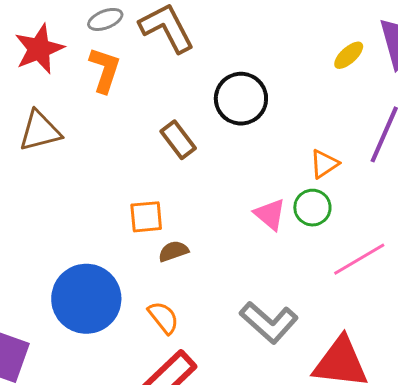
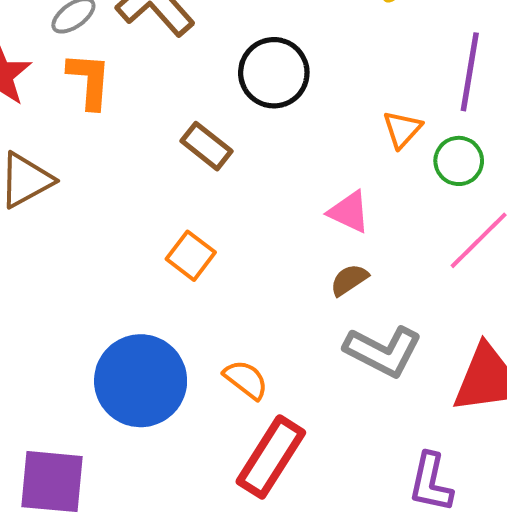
green circle: (312, 208) -> (459, 161), moved
orange square: (146, 217) -> (191, 256), turned -33
brown semicircle: (173, 251) -> (349, 280), moved

